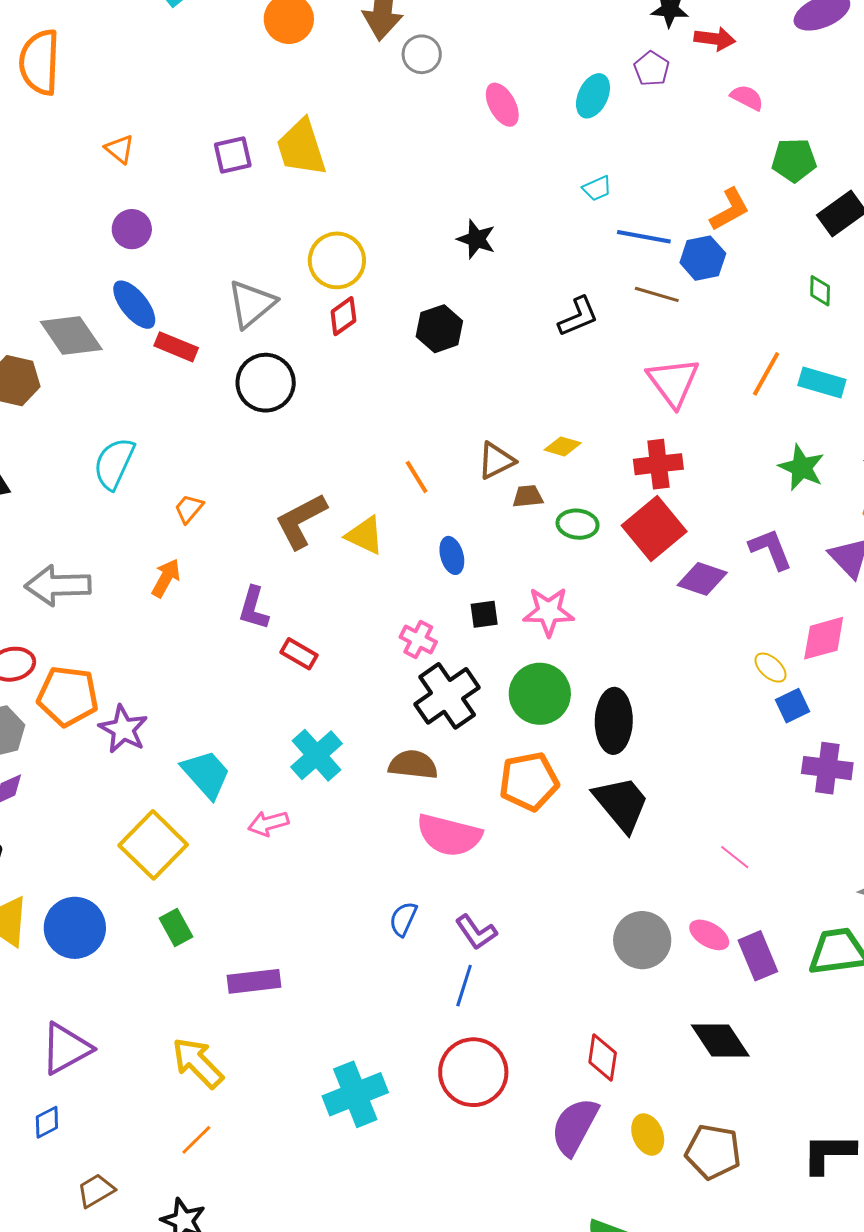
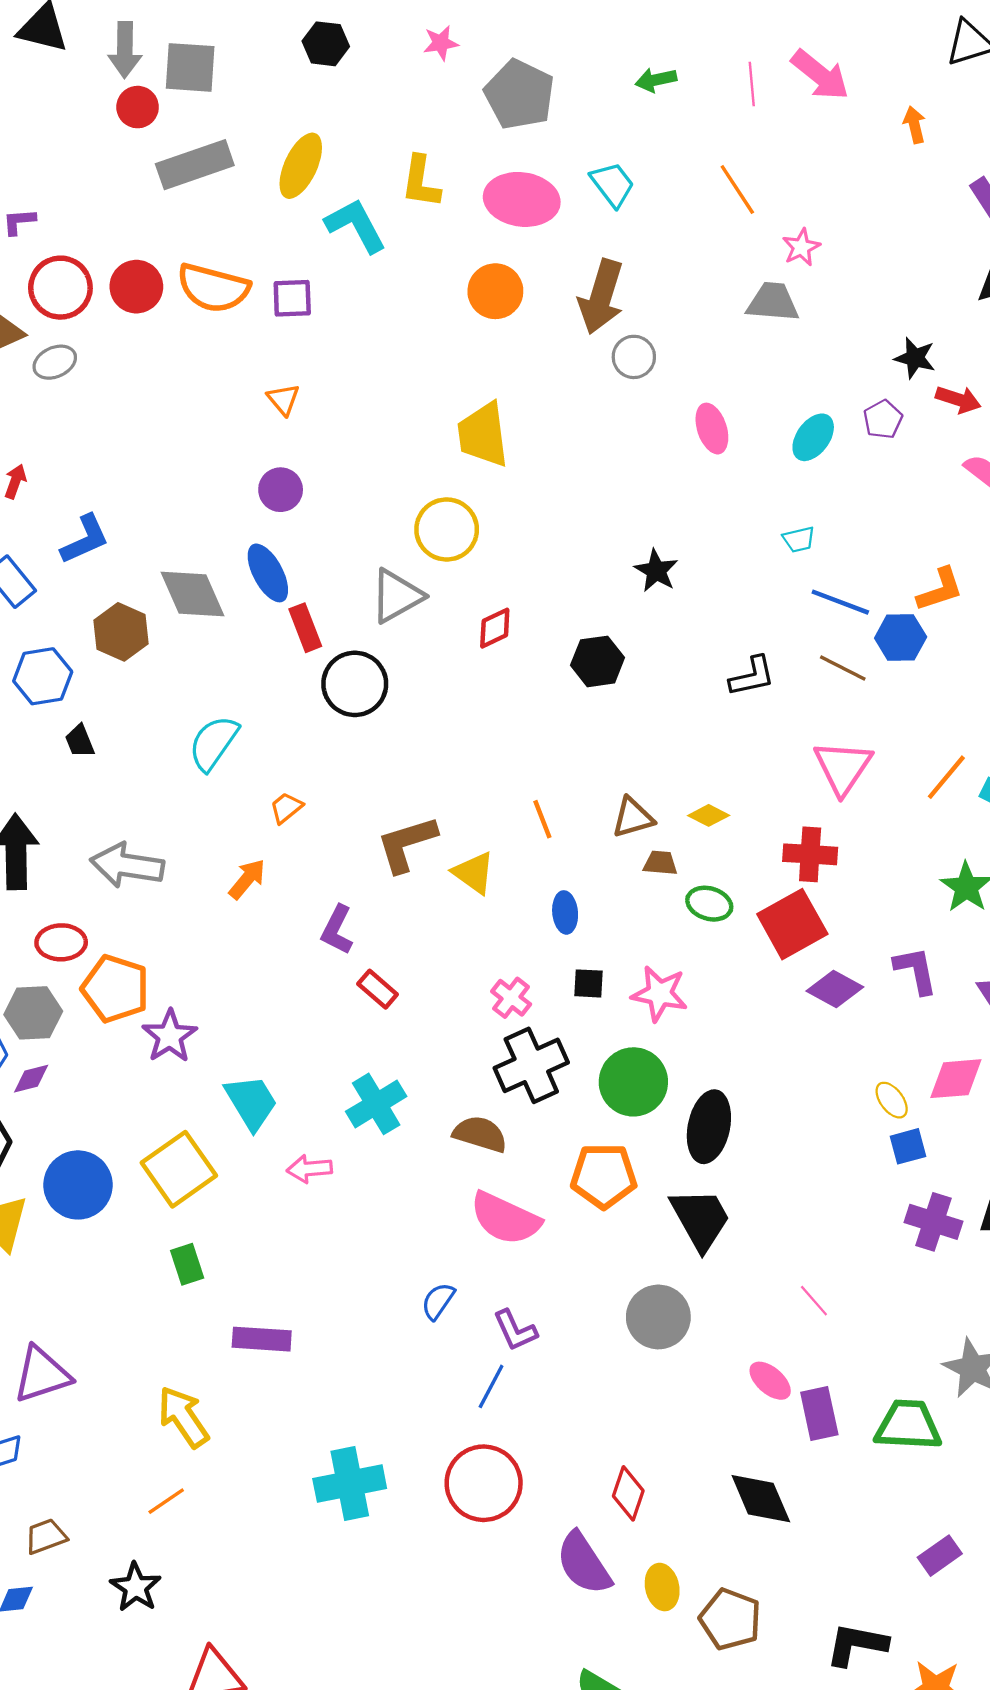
orange semicircle: (40, 62) -> (213, 288), turned -88
purple square: (233, 155) -> (292, 298), moved
yellow circle: (337, 260) -> (447, 529), moved
red rectangle: (176, 347) -> (305, 628), turned 36
black circle: (266, 383) -> (355, 684), moved
blue circle: (75, 928) -> (78, 1185), moved
gray circle: (642, 940) -> (658, 1317), moved
purple semicircle: (575, 1126) -> (584, 1563), turned -72

